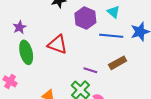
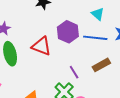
purple hexagon: (85, 18) -> (68, 32), moved
purple line: (90, 70) -> (74, 72), turned 40

